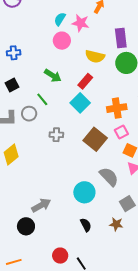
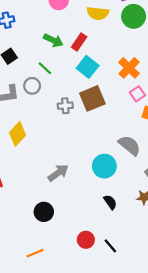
red rectangle: (85, 81) -> (79, 42), moved
orange cross: (117, 108) -> (129, 68), turned -30
brown square: (95, 139) -> (92, 98), moved, turned 35
gray arrow: (41, 205) -> (58, 173), moved

